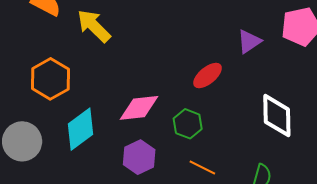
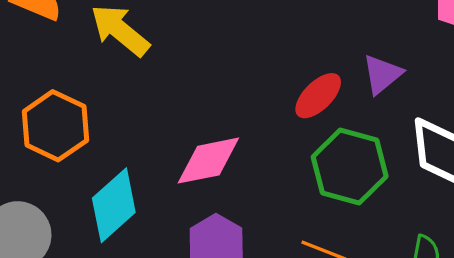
purple triangle: (249, 41) -> (382, 74), moved
green hexagon: (188, 124) -> (350, 167), moved, size x1.5

